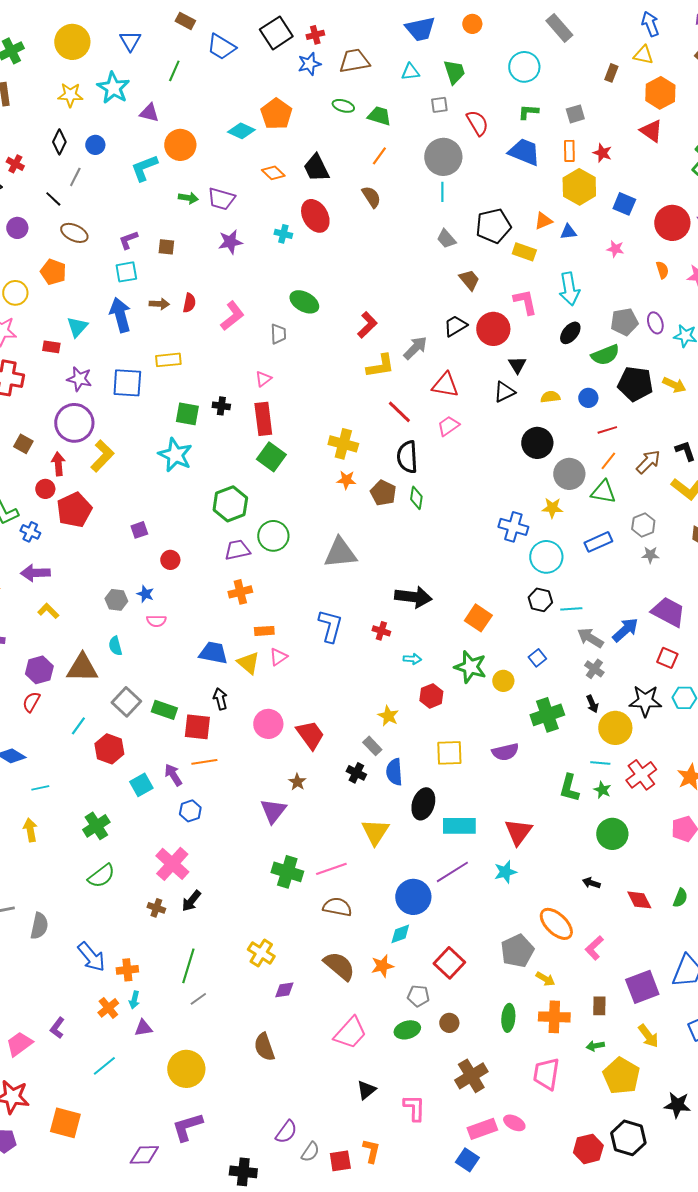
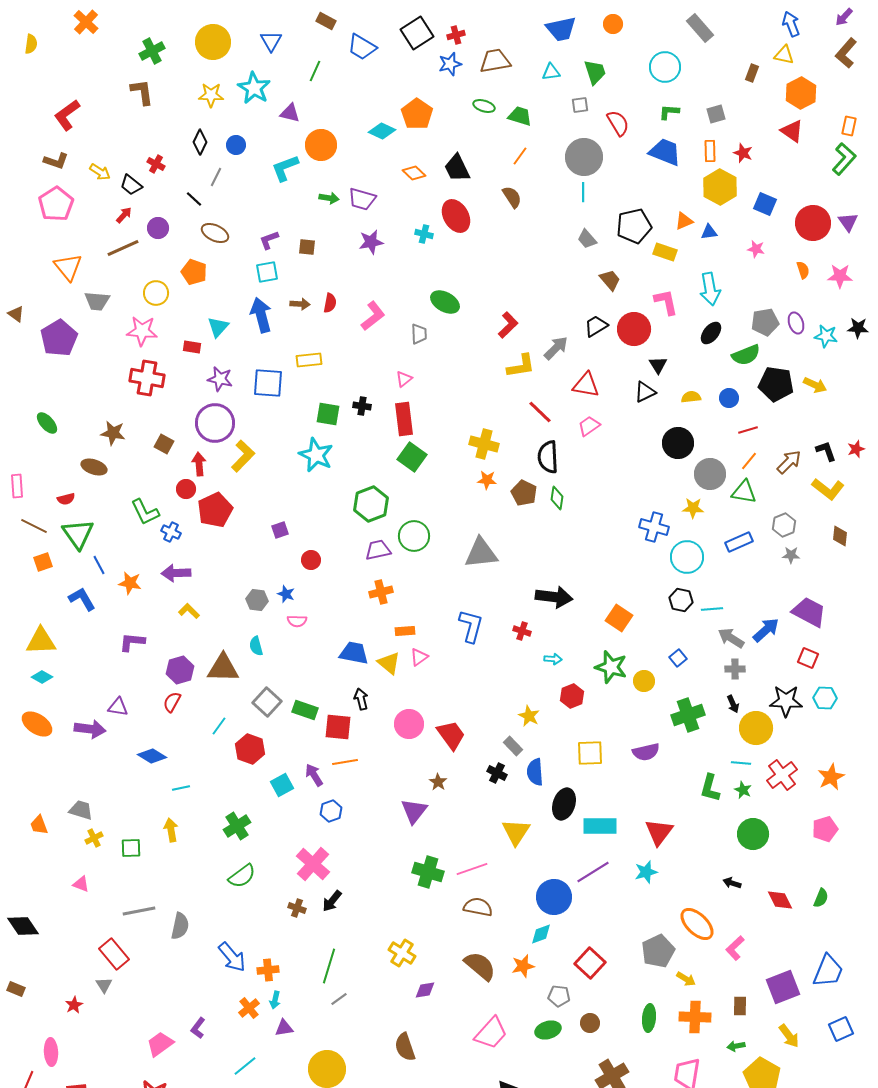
gray cross: (594, 669) -> (735, 669), turned -36

